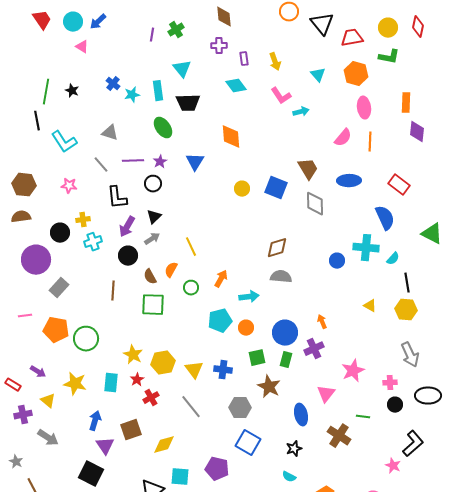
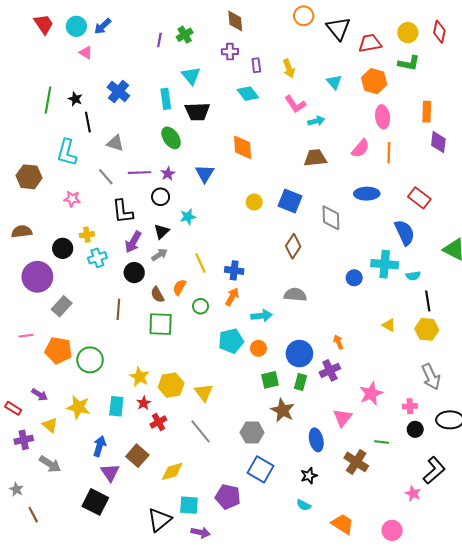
blue cross: (113, 84) -> (118, 92), size x1.5
cyan star: (132, 95) -> (188, 217), moved
black line: (37, 121) -> (88, 122), moved
cyan L-shape: (64, 142) -> (67, 153), turned 48
brown trapezoid: (308, 169) -> (315, 158), moved, turned -65
brown hexagon: (24, 185) -> (29, 177), moved
brown diamond: (277, 248) -> (293, 246), moved, turned -40
cyan semicircle: (393, 259) -> (413, 276), turned 40
blue cross: (223, 370) -> (234, 270), moved
brown square: (131, 430) -> (137, 456), turned -30

